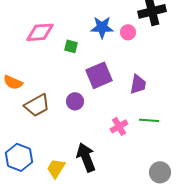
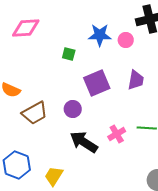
pink diamond: (40, 32) -> (26, 28), moved
purple trapezoid: (138, 84) -> (136, 80), moved
black arrow: (86, 157) -> (84, 142), moved, turned -36

